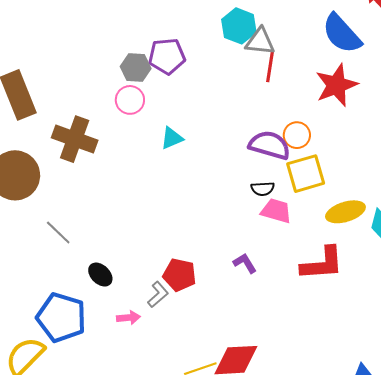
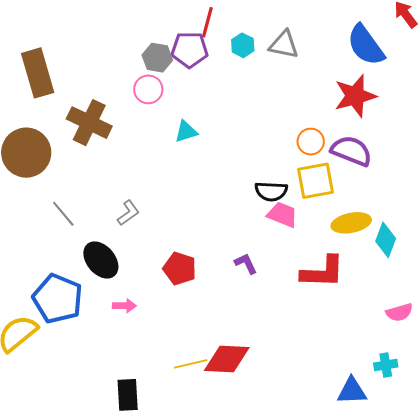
cyan hexagon: (239, 26) -> (243, 45), moved, size x0.7
red line: (270, 67) -> (207, 22), moved
purple semicircle: (270, 145) -> (351, 151), moved
black semicircle: (263, 189) -> (271, 191), size x1.4
black ellipse: (100, 275) -> (101, 260), size x1.5
gray L-shape: (158, 294) -> (128, 213), moved

